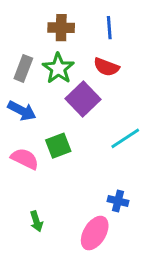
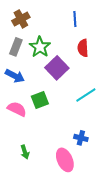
brown cross: (61, 28) -> (21, 19), moved, turned -30
red semicircle: (106, 67) -> (83, 48), moved, turned 66
pink ellipse: (95, 233) -> (65, 160), turned -55

